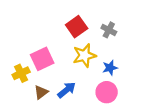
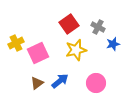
blue star: (110, 68) -> (113, 44), moved
yellow cross: (21, 73) -> (16, 43), moved

